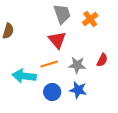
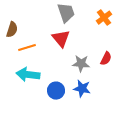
orange cross: (90, 19) -> (104, 18), moved
orange line: (49, 64) -> (27, 48), moved

